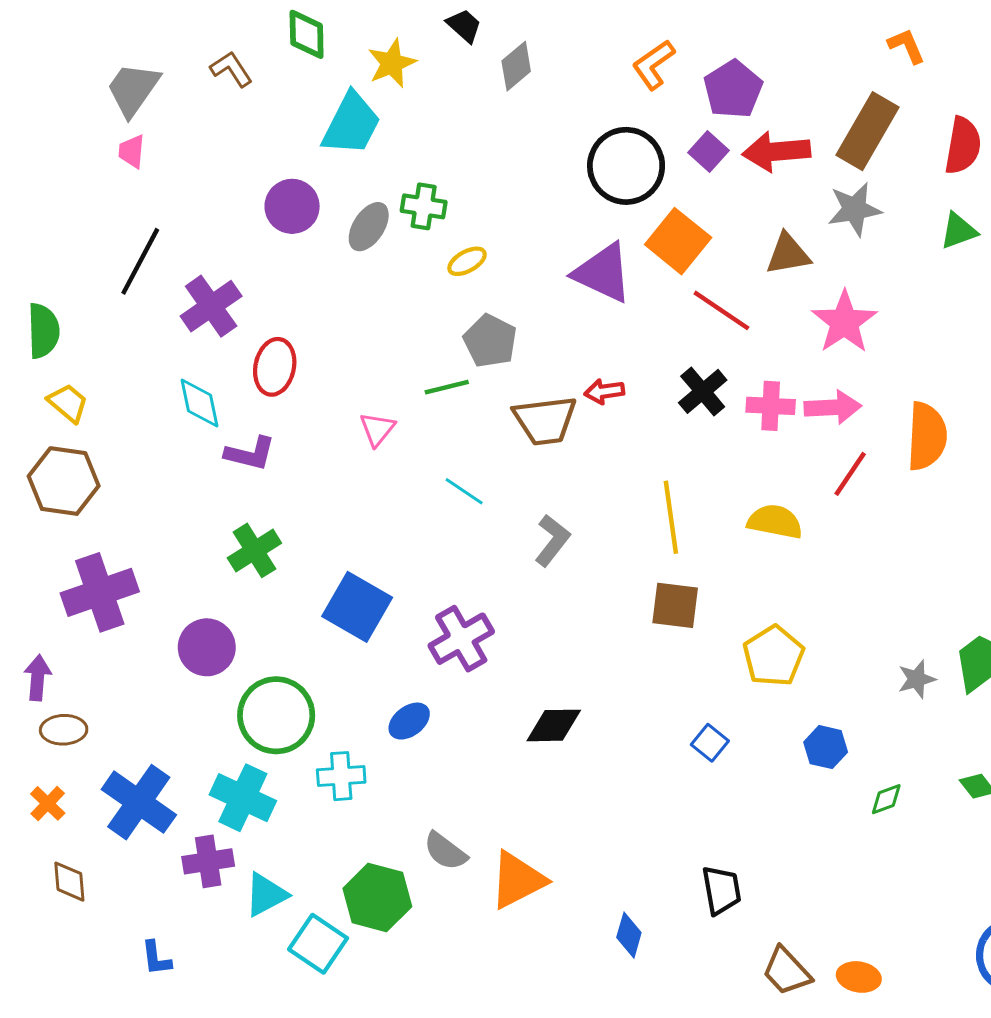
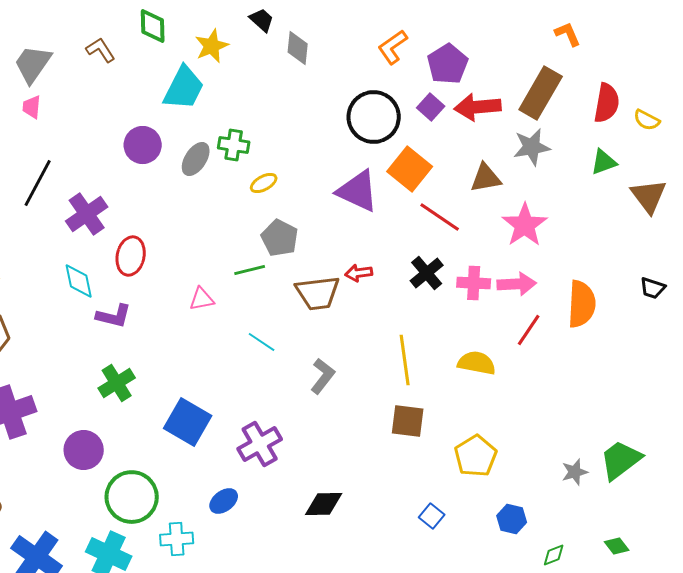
gray diamond: (516, 66) -> (298, 48), turned -44
pink triangle: (377, 429) -> (202, 299), turned 40

